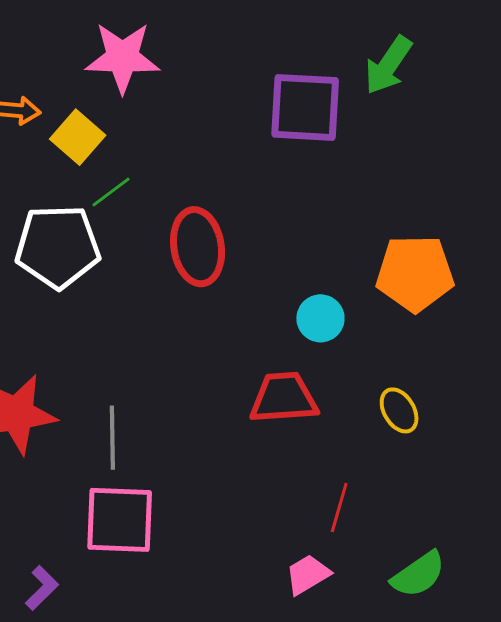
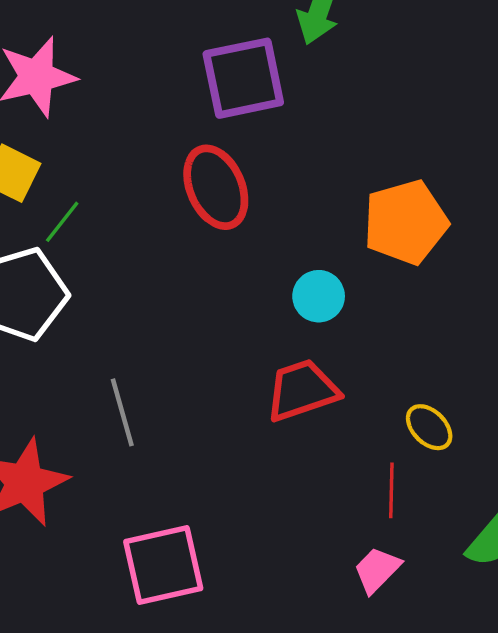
red ellipse: (198, 247) -> (216, 187), moved
yellow ellipse: (399, 410) -> (429, 427), moved
gray line: (112, 438) -> (122, 412), moved

